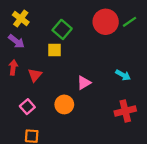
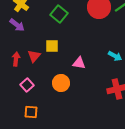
yellow square: (54, 50) -> (52, 46), moved
red arrow: (13, 67) -> (16, 59), moved
pink triangle: (84, 83) -> (79, 63), turned 40

